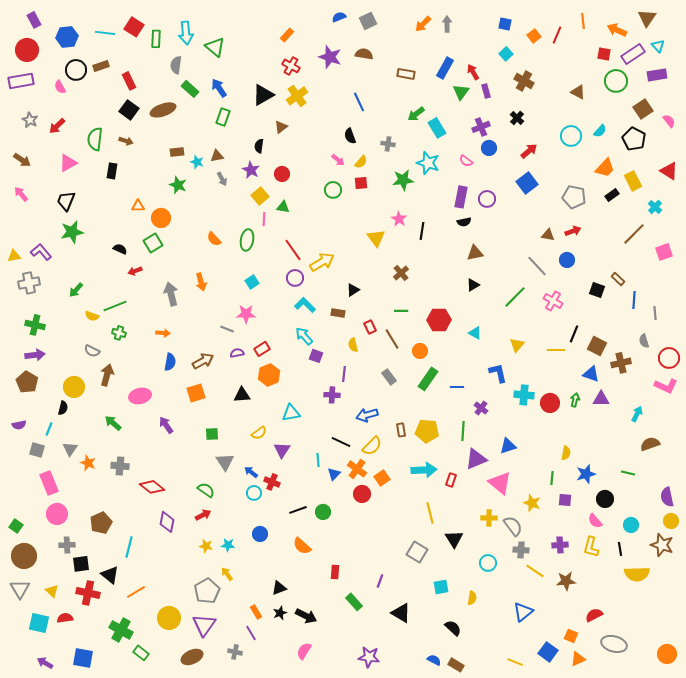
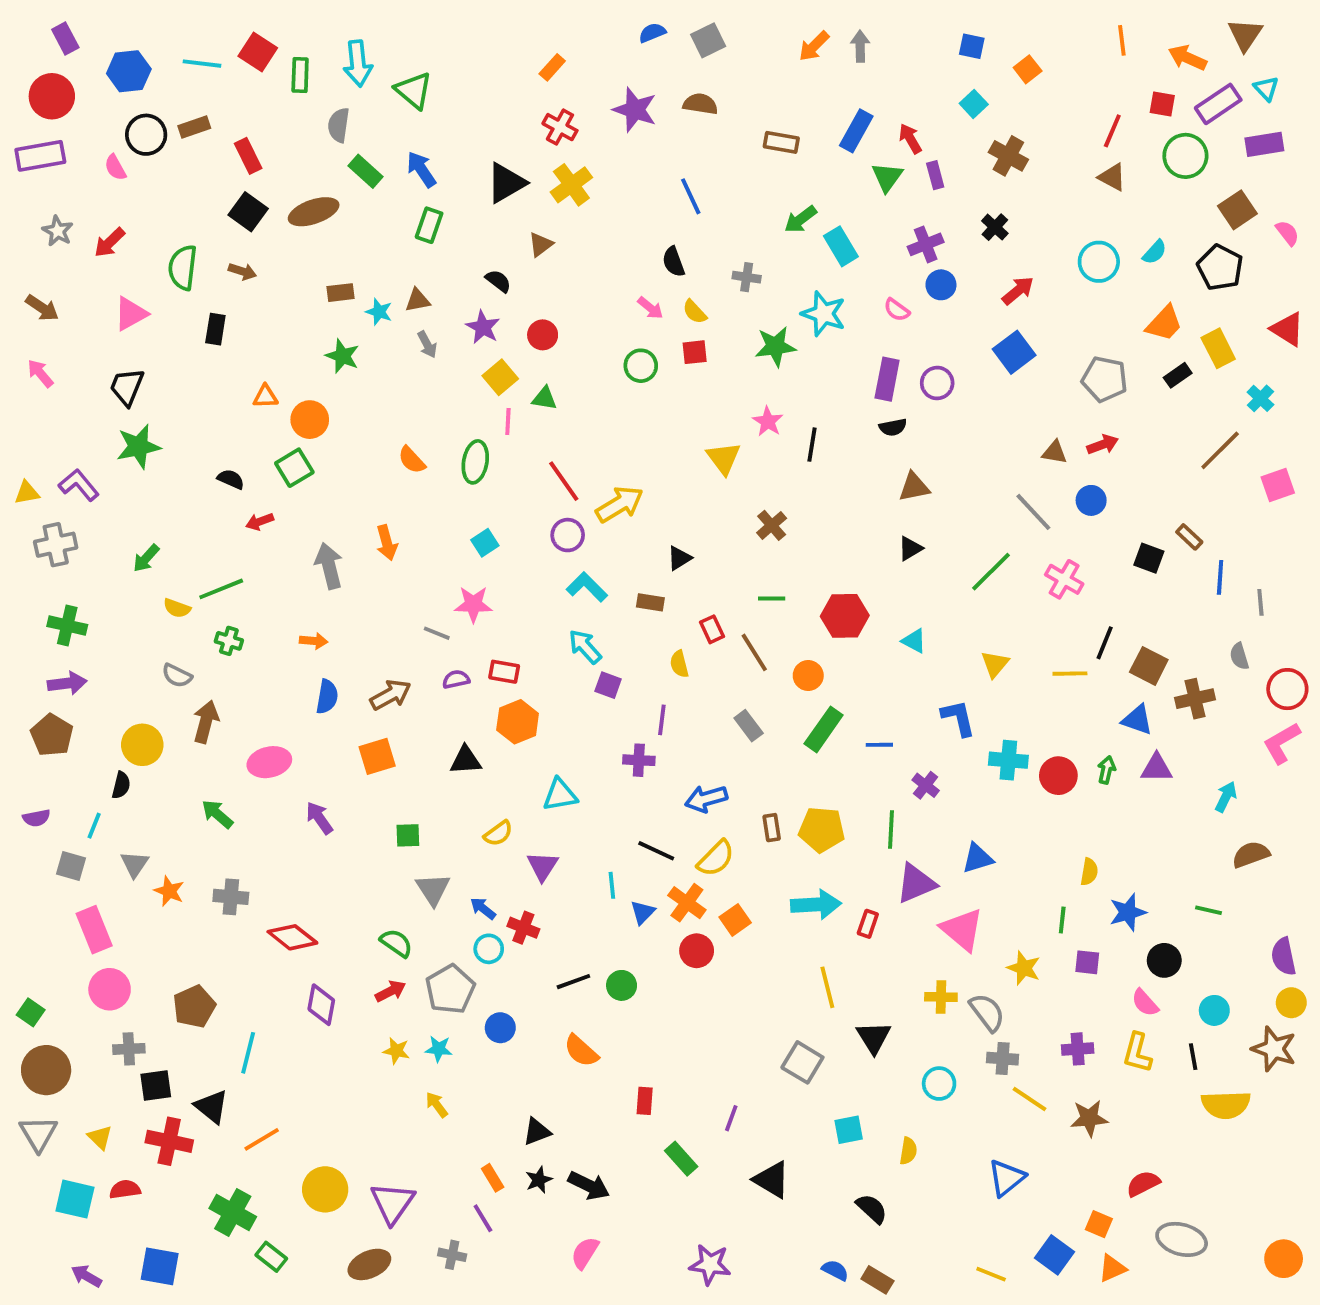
red line: (557, 35) -> (1112, 131), moved
black semicircle: (259, 146) -> (498, 281), turned 120
yellow semicircle: (361, 162) -> (695, 312), turned 96
red rectangle: (262, 349) -> (504, 672), turned 42
pink L-shape: (666, 386) -> (1282, 743), turned 125
gray pentagon: (207, 591) -> (450, 989), moved

